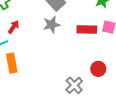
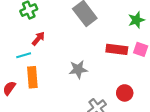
gray star: (51, 25) -> (78, 69), moved

